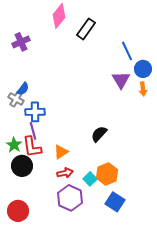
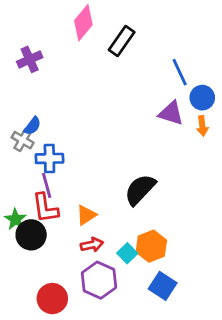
purple triangle: (121, 80) -> (171, 113), turned -42
black semicircle: (99, 134) -> (140, 190), size x1.4
green star: (14, 145) -> (16, 219), moved
red circle: (18, 211) -> (52, 299), moved

